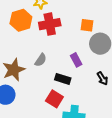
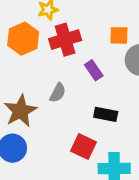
purple rectangle: (76, 60) -> (94, 70), moved
black rectangle: (63, 79) -> (106, 114), moved

